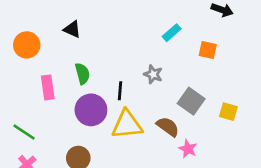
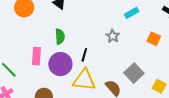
cyan rectangle: (172, 33) -> (132, 13), moved
gray star: (153, 74) -> (113, 36), moved
pink rectangle: (48, 87) -> (36, 56), moved

